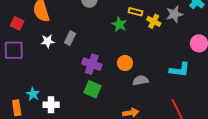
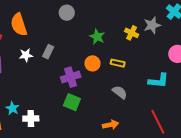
yellow rectangle: (135, 12) -> (118, 63), moved
orange circle: (125, 63) -> (93, 63), moved
purple cross: (92, 64) -> (71, 77), turned -36
gray semicircle: (141, 80) -> (120, 92), turned 49

